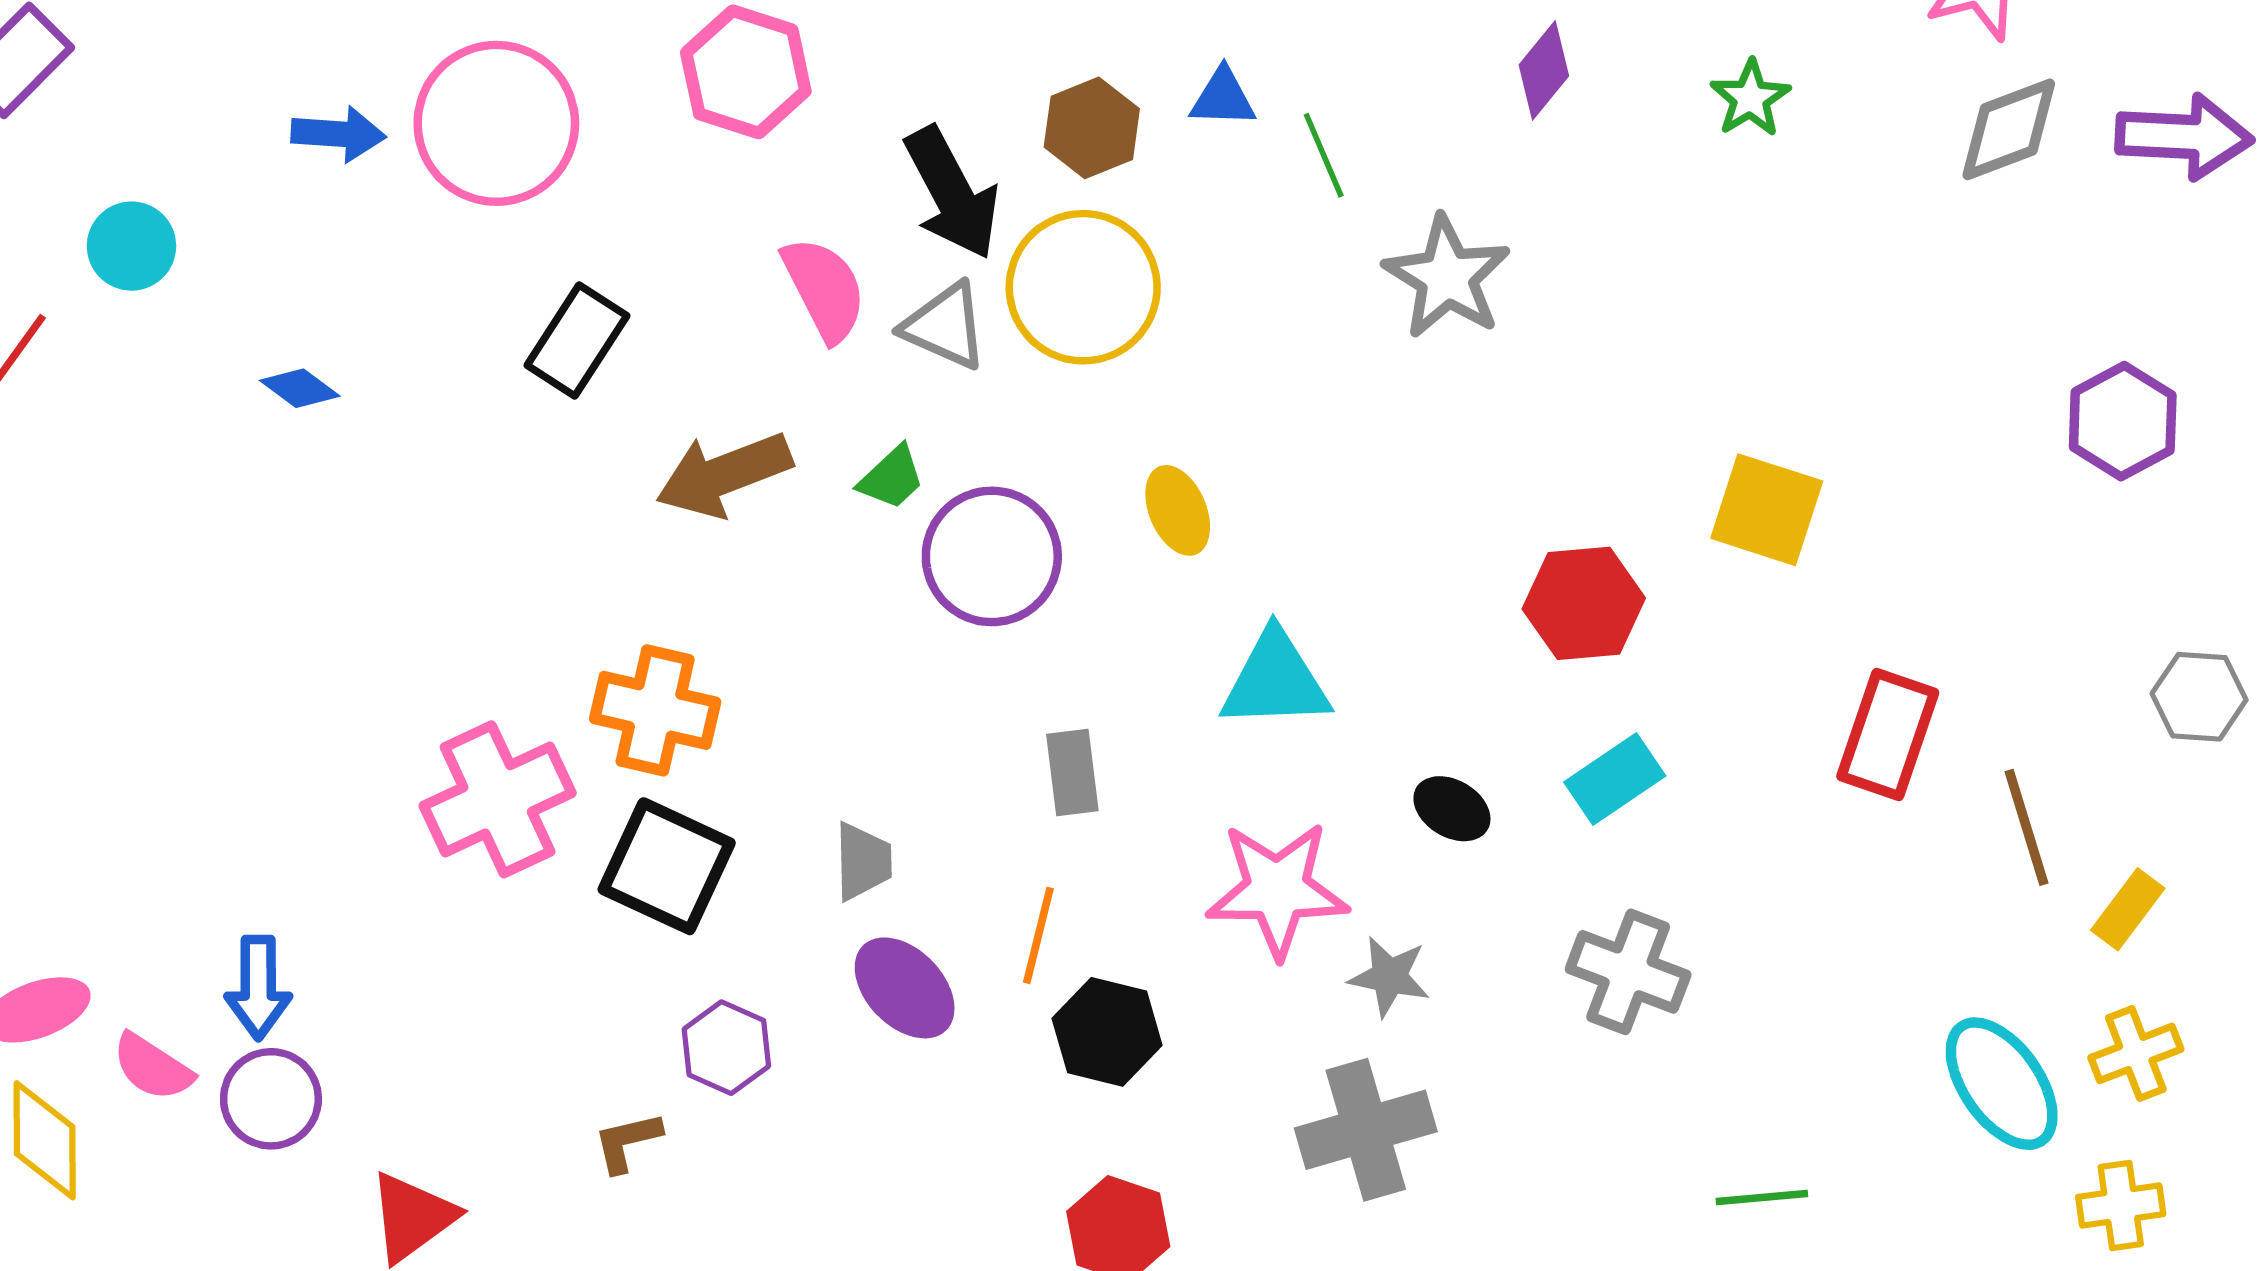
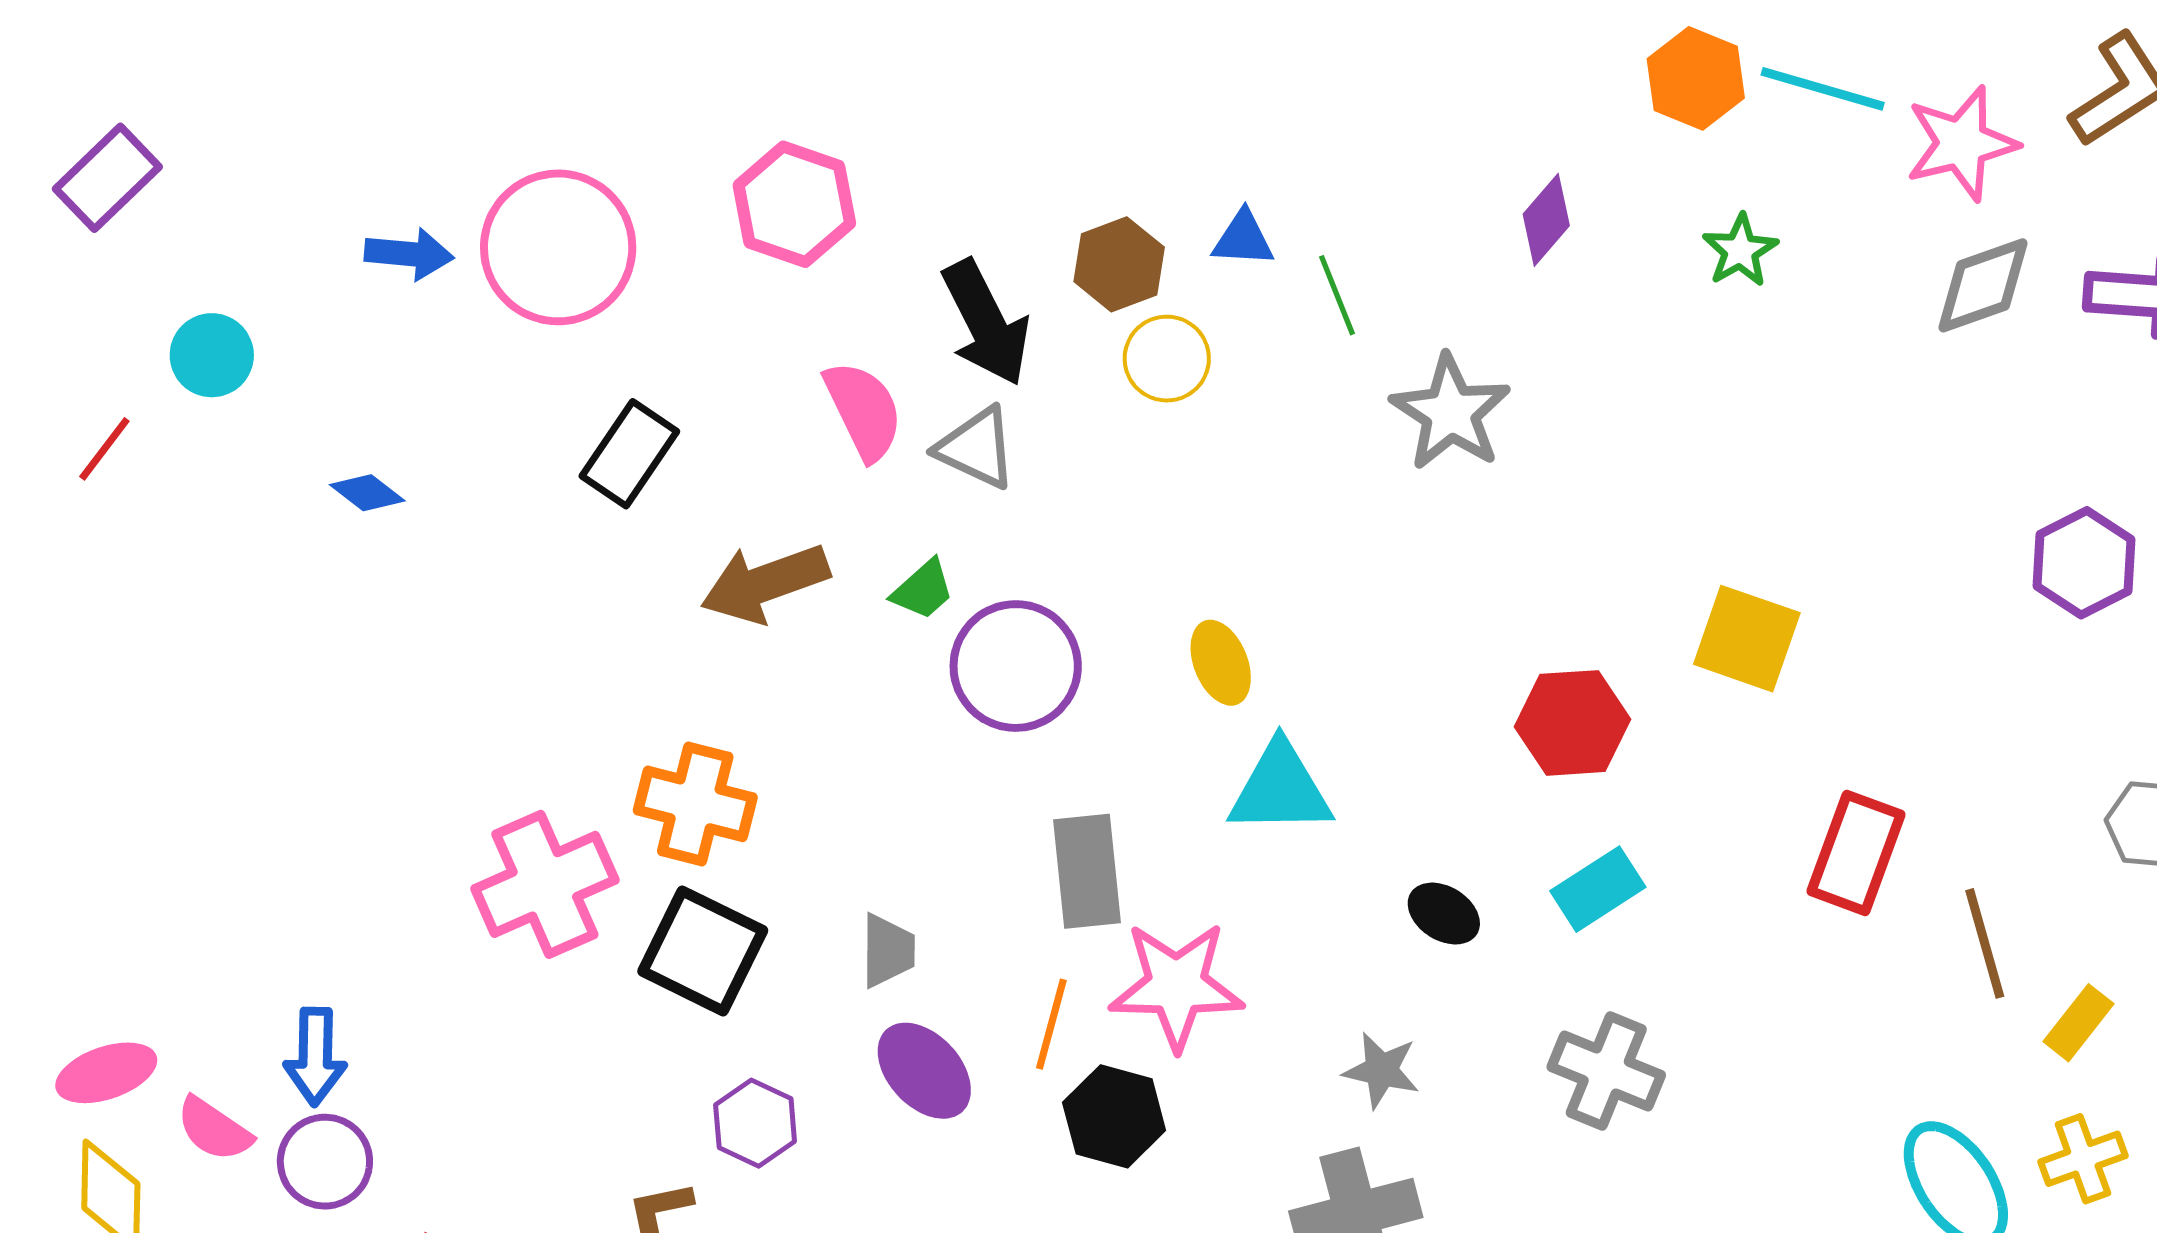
yellow circle: (1083, 287) -> (1167, 359), moved, size x0.6
yellow ellipse: (1178, 510) -> (1221, 663), moved
gray rectangle: (1072, 772) -> (1087, 871), size x1.4
pink star: (1277, 890) -> (1177, 986), moved

